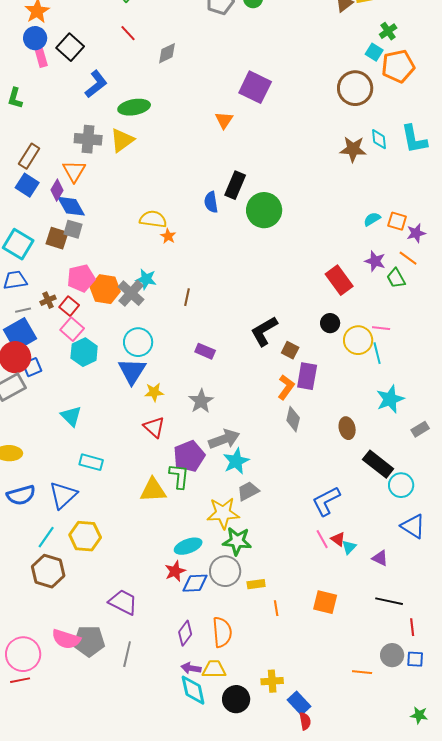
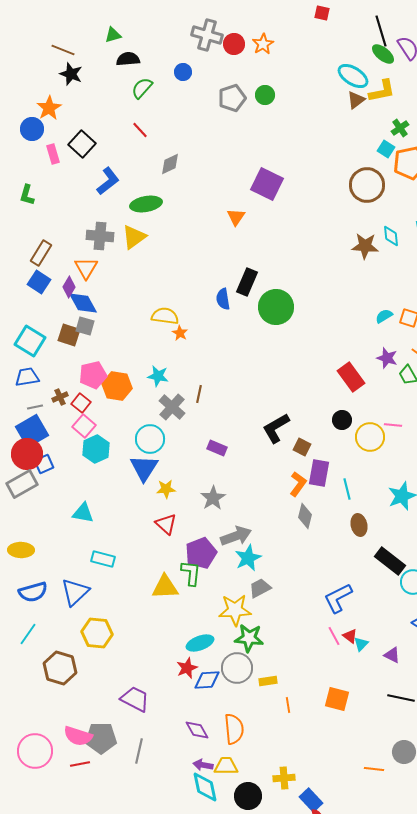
blue circle: (35, 38) -> (32, 129), moved
gray diamond: (167, 53) -> (170, 164), moved
gray cross: (131, 293) -> (172, 407), moved
cyan line: (377, 353) -> (347, 489), moved
cyan triangle: (71, 416) -> (83, 513), turned -35
cyan line: (46, 537) -> (28, 634), moved
purple diamond: (185, 633) -> (197, 730), turned -65
red line: (20, 680) -> (80, 764), moved

